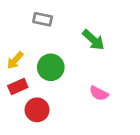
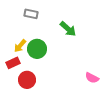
yellow arrow: (15, 60) -> (20, 46), moved
pink semicircle: (99, 93) -> (92, 78), moved

